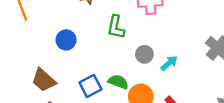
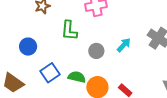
cyan arrow: (169, 63) -> (124, 45), moved
blue square: (90, 86) -> (50, 73), moved

